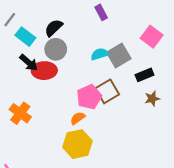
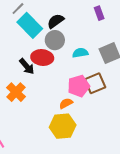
cyan rectangle: (25, 37) -> (30, 25), size x1.4
cyan semicircle: (100, 54) -> (80, 53), moved
black arrow: (29, 63) -> (27, 66), moved

